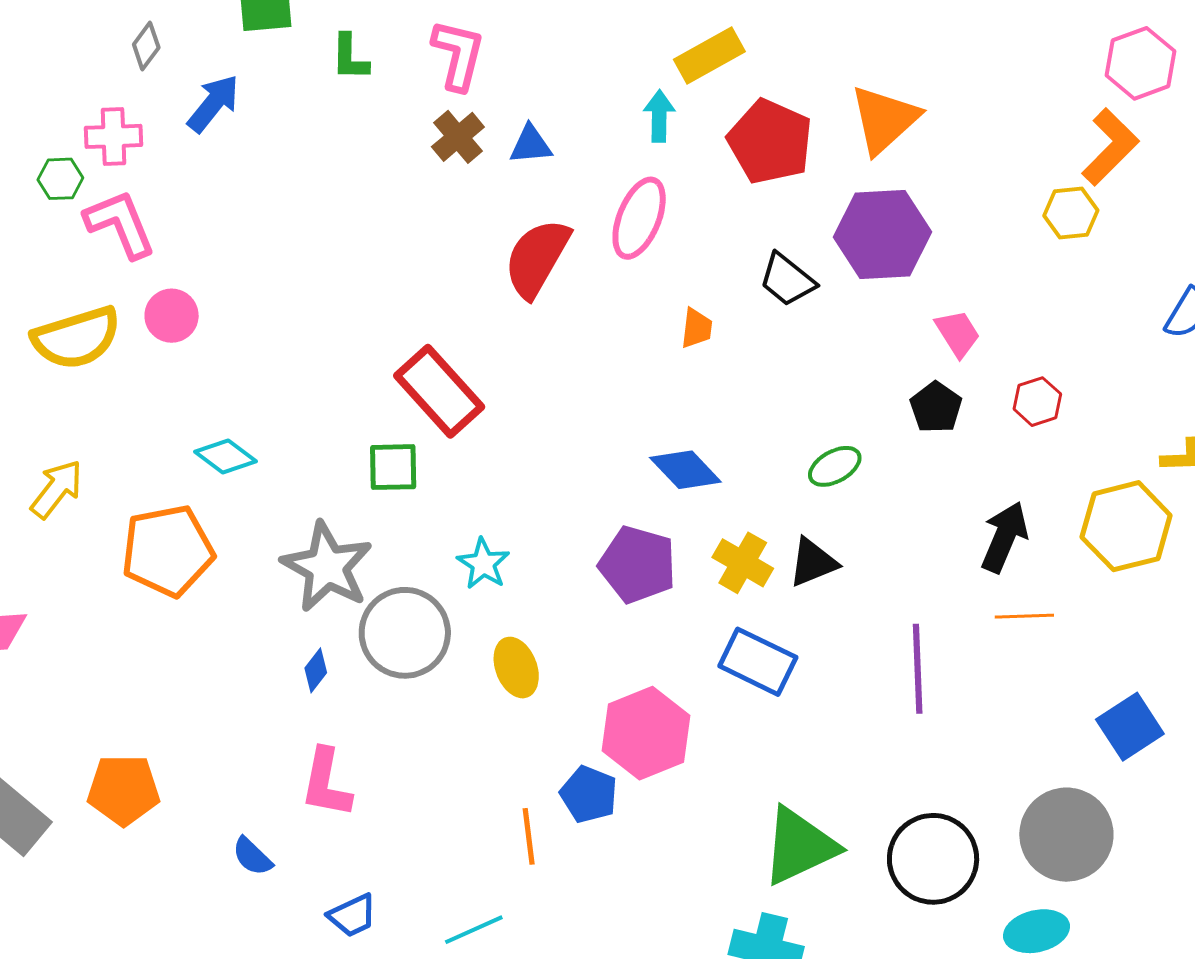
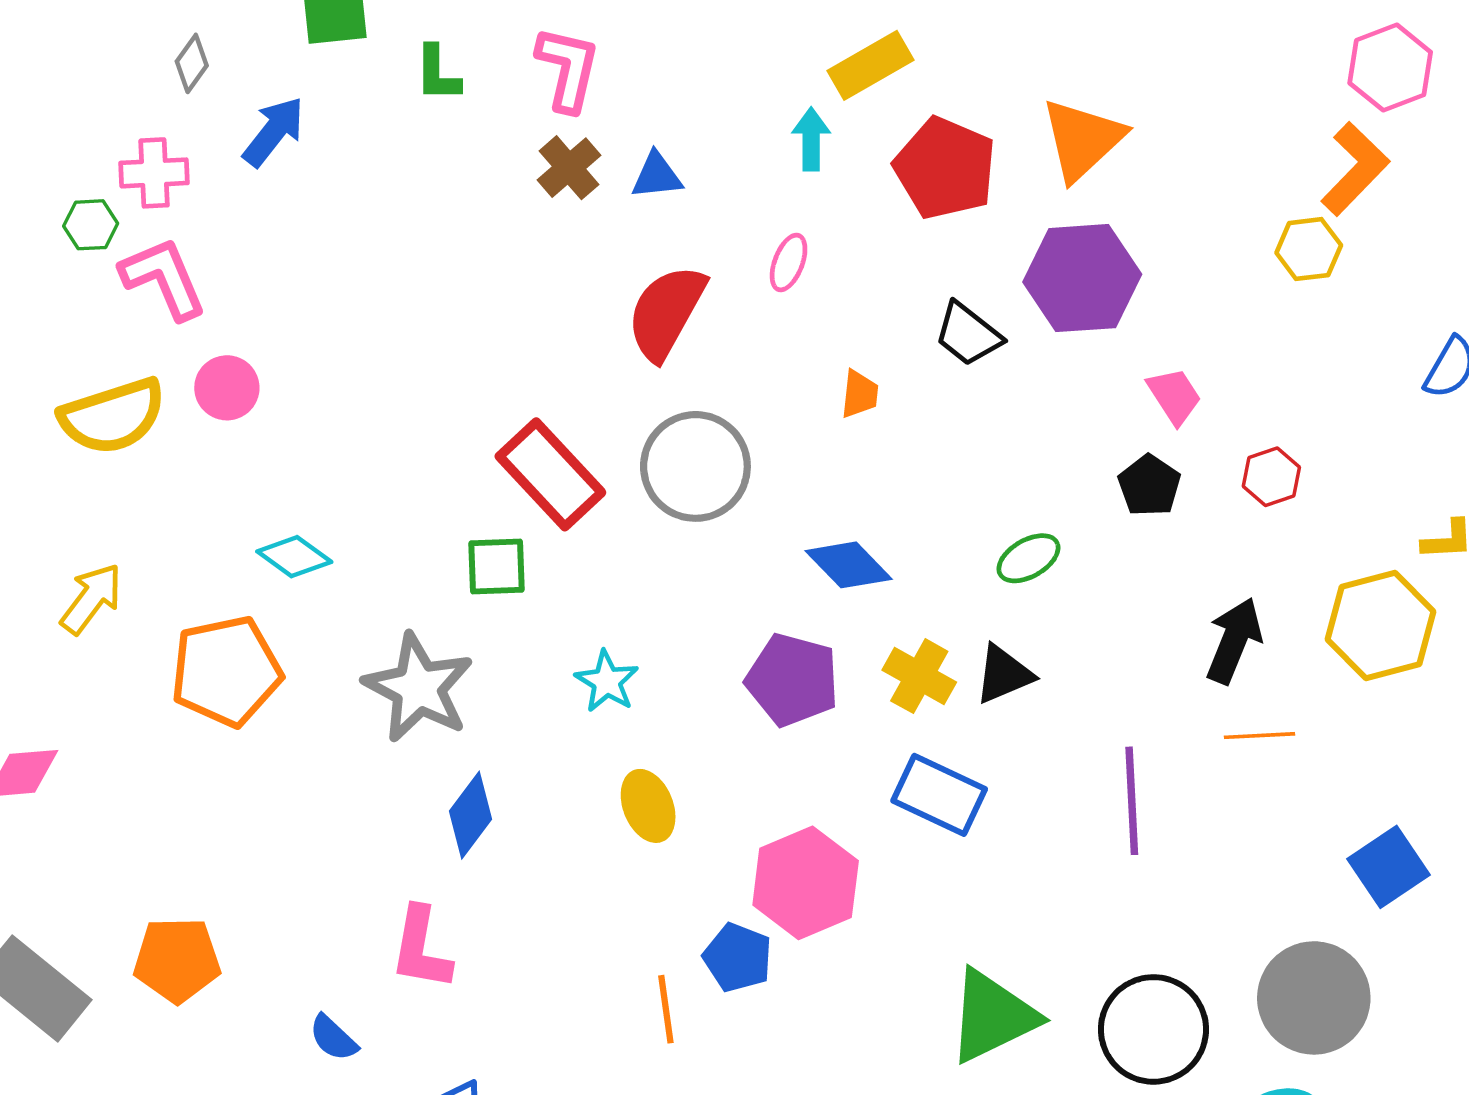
pink ellipse: (639, 218) -> (789, 263), size x0.6
gray circle: (405, 633) -> (695, 466), moved
blue diamond: (316, 670) -> (470, 815), moved, size x1.6

